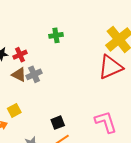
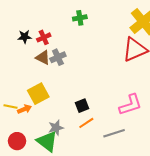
yellow square: (14, 110) -> (38, 94), size x1.5
pink L-shape: (106, 122) -> (130, 105), turned 90

